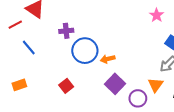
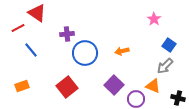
orange arrow: (108, 59) -> (122, 51), moved
orange triangle: (156, 85) -> (153, 86), turned -42
red square: (66, 86) -> (67, 87), size x1.5

